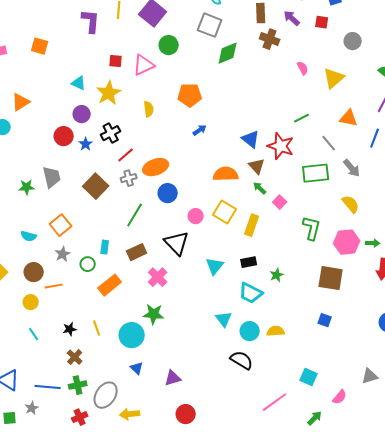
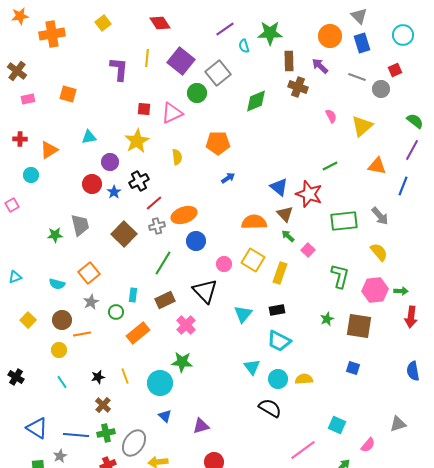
red square: (322, 22) -> (395, 70), moved, turned -32
gray square: (210, 25) -> (218, 73), moved, turned 30
cyan triangle: (79, 83) -> (89, 137), moved, turned -35
gray line: (329, 143) -> (357, 77), moved, turned -30
green star: (277, 275) -> (327, 319), moved

